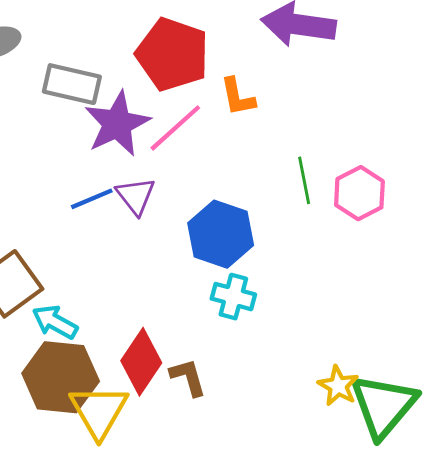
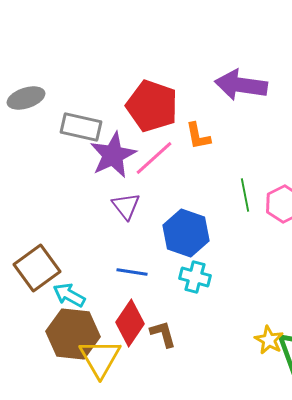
blue line: (92, 199) -> (132, 272), moved, turned 32

